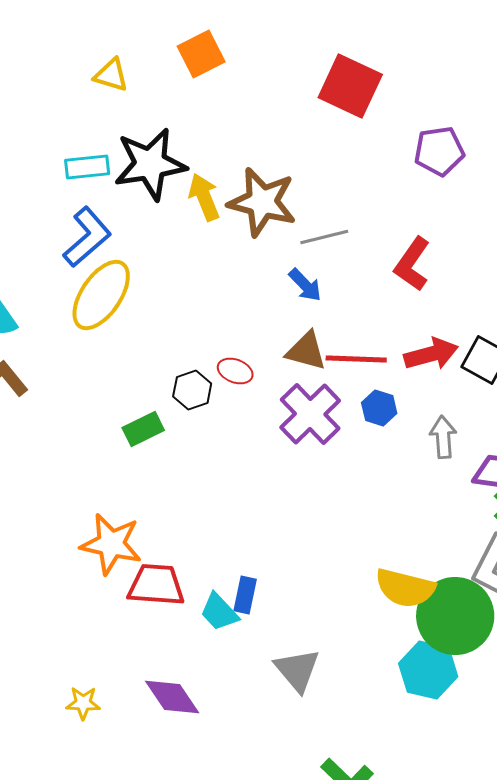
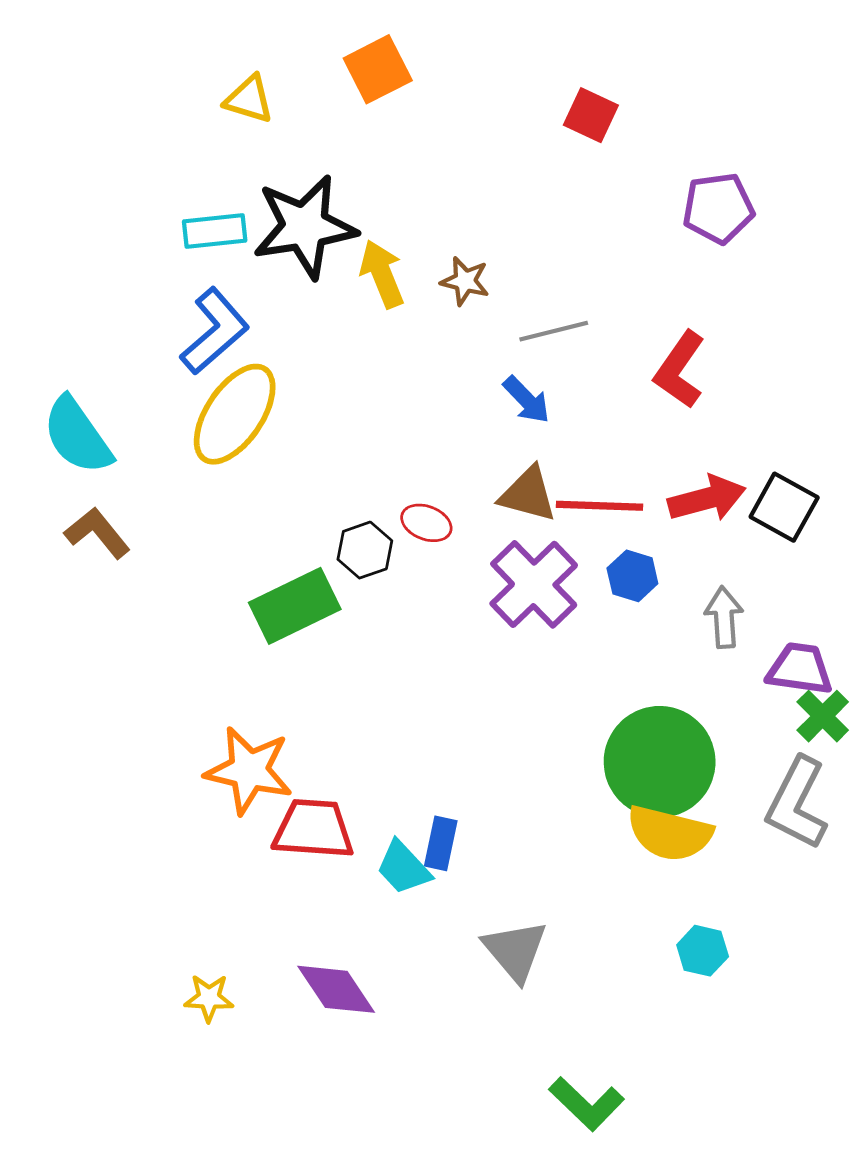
red square: (350, 86) -> (591, 115), size x0.6
brown star: (262, 202) -> (465, 281), size x0.5
green rectangle: (143, 429) -> (295, 606), size x1.5
green circle: (455, 616) -> (660, 762), moved
cyan hexagon: (428, 670) -> (703, 951), size x0.6

